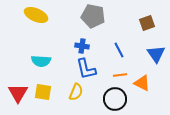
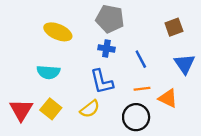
yellow ellipse: (36, 15) -> (58, 32), moved
blue cross: (82, 46) -> (106, 48), moved
yellow square: (43, 92) -> (51, 109), turned 30
yellow semicircle: (76, 92) -> (90, 109), turned 30

